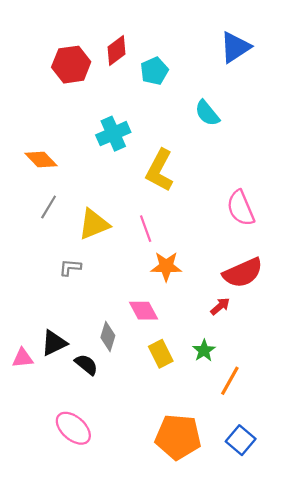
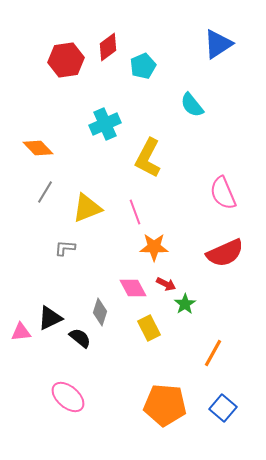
red arrow: (220, 306) -> (166, 284), moved, turned 66
green star: (204, 351) -> (185, 304), moved

